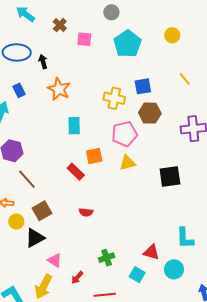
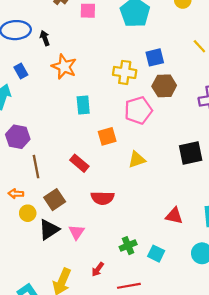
yellow triangle: (127, 163) -> (137, 160), moved
red rectangle: (76, 172) -> (79, 163), moved
brown line: (27, 179) -> (36, 167), turned 35
red semicircle: (86, 212) -> (102, 198), size x1.5
red triangle: (151, 252) -> (174, 216), moved
pink triangle: (55, 260) -> (77, 232), moved, turned 35
cyan square: (137, 275) -> (156, 254), moved

